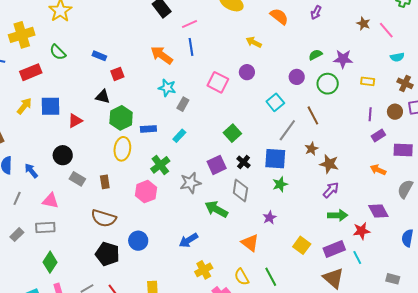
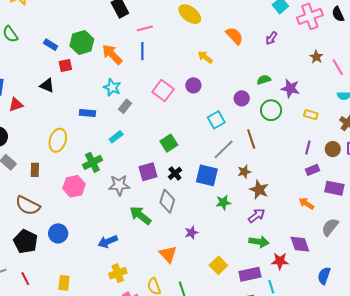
green hexagon: (121, 118) -> (82, 43), moved
blue rectangle: (148, 129) -> (87, 113), moved
green star: (280, 184) -> (223, 202), moved

